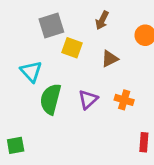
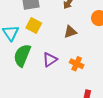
yellow square: (72, 48) -> (34, 25), moved

